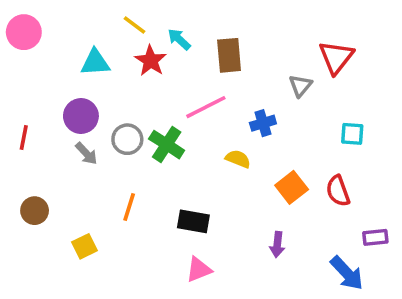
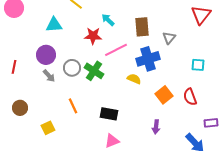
cyan arrow: (179, 39) -> (108, 20), moved
brown rectangle: (229, 55) -> (142, 27), moved
red triangle: (336, 57) -> (201, 15), moved
red star: (151, 61) -> (93, 36), moved, turned -30
blue cross: (263, 123) -> (148, 59), size x1.6
orange line: (129, 207) -> (73, 106), turned -42

